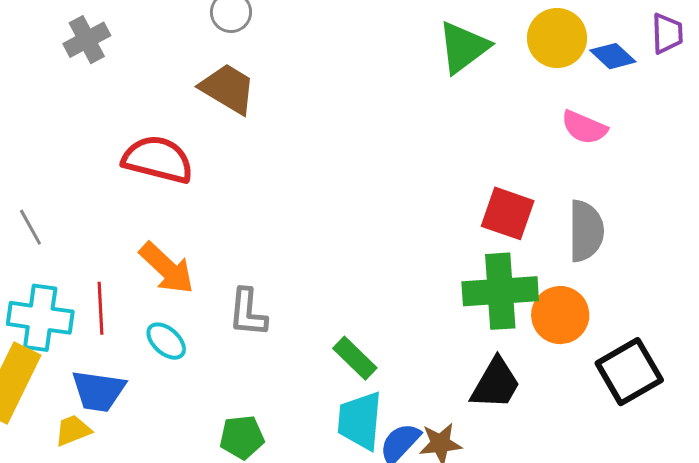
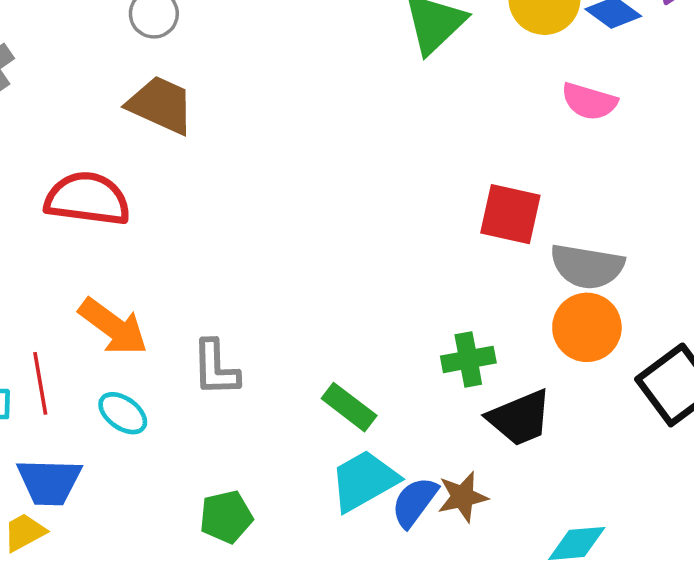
gray semicircle: (586, 231) -> (587, 266), moved, turned 106
green cross: (500, 291) -> (468, 359), moved, size x0.6
black trapezoid: (496, 384) -> (520, 418), turned 44
cyan trapezoid: (360, 421) -> (364, 481), turned 62

